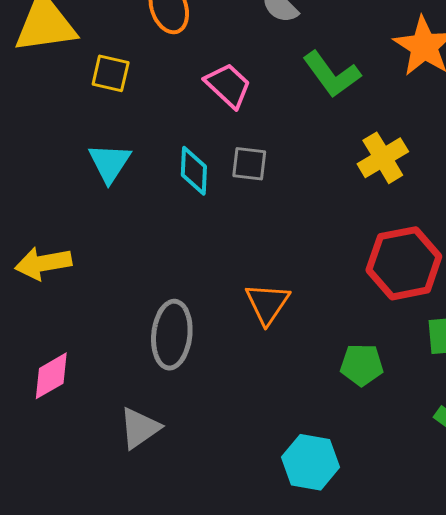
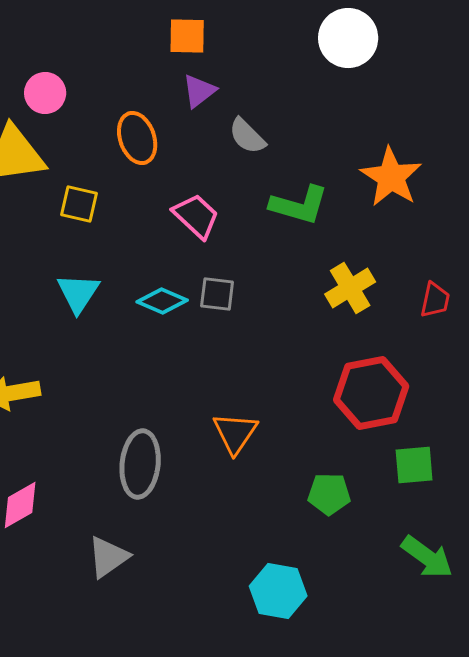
green L-shape: (332, 74) -> (299, 205), turned -38
cyan diamond: (194, 171) -> (162, 301), turned -69

